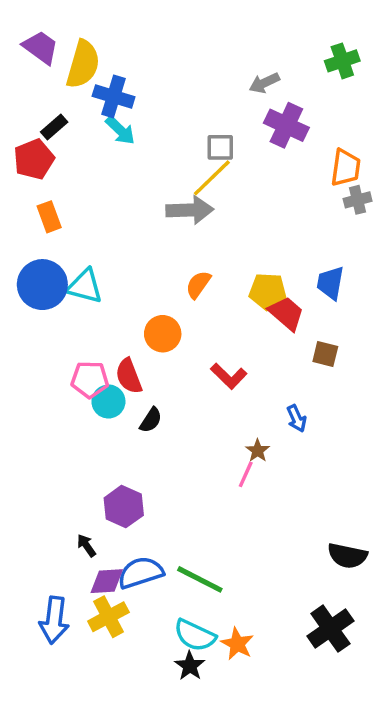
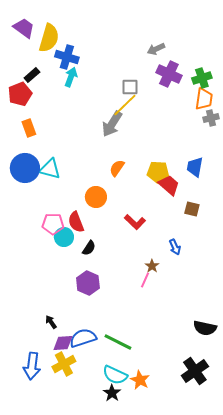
green cross: (342, 61) -> (202, 78), moved
cyan arrow: (120, 130) -> (71, 77), turned -114
gray arrow: (190, 210) -> (112, 124), turned 124
purple hexagon: (124, 507) -> (88, 283), moved

